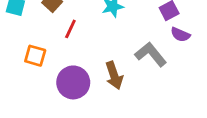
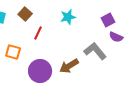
brown arrow: (114, 75) -> (69, 66), turned 78

